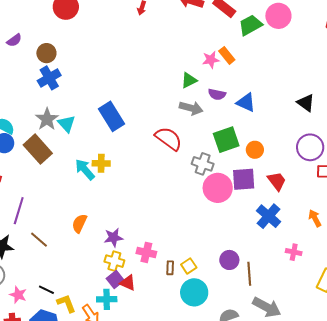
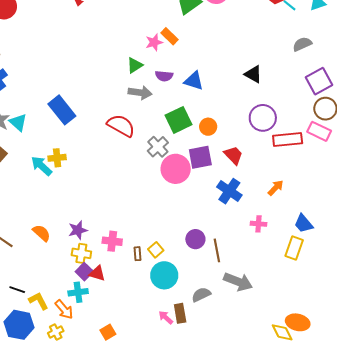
gray cross: (203, 164) -> (158, 147), turned 35
orange arrow: (315, 218) -> (276, 188), turned 78
orange semicircle: (79, 223) -> (42, 233), moved, turned 114

